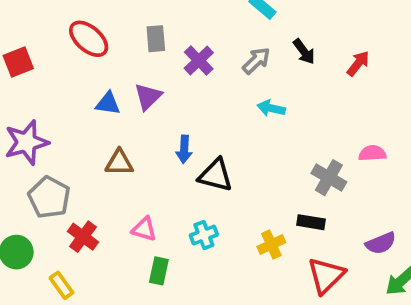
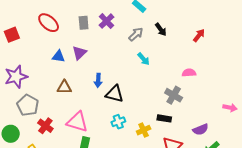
purple cross: (199, 60) -> (106, 21), moved
red arrow: (358, 63) -> (199, 35), moved
cyan arrow: (271, 108) -> (144, 59), turned -144
pink semicircle: (372, 153) -> (189, 73), moved
pink triangle: (144, 229) -> (77, 122), size x1.6
cyan cross: (204, 235) -> (118, 122), moved

